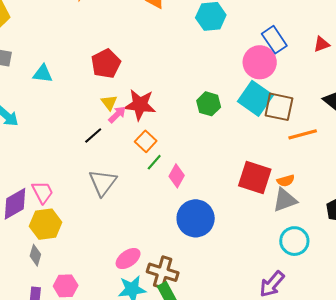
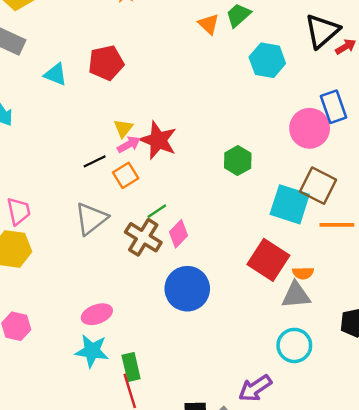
red pentagon: (106, 64) -> (106, 63), moved
cyan square: (255, 98) -> (290, 204), moved, turned -32
orange square: (146, 141) -> (126, 175), moved
brown cross: (163, 272) -> (143, 237), moved

